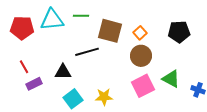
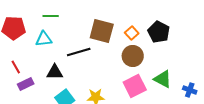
green line: (81, 16) -> (51, 16), moved
cyan triangle: (52, 20) -> (44, 39), moved, size x0.7
black pentagon: (179, 32) -> (159, 32), moved, turned 30

